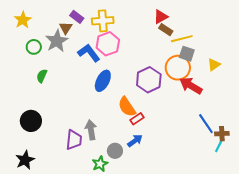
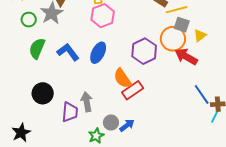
blue L-shape: (89, 53) -> (68, 52), moved
yellow triangle: (214, 65) -> (200, 35), moved
green semicircle: (42, 76) -> (37, 48), size x1.5
red rectangle: (137, 119) -> (133, 90), size x1.5
black circle: (31, 121) -> (43, 93), moved
blue arrow: (135, 141) -> (127, 125), moved

